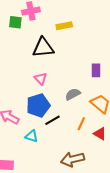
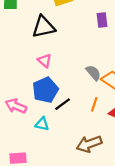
purple rectangle: (96, 70) -> (102, 20), moved
gray semicircle: (73, 94) -> (93, 73), moved, turned 84

